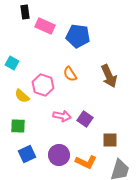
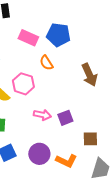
pink rectangle: (45, 26) -> (28, 38), moved
orange semicircle: (70, 74) -> (46, 63), moved
purple square: (85, 119) -> (65, 118), turned 35

